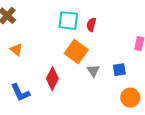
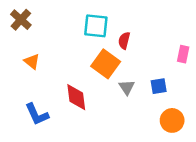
red semicircle: (91, 25) -> (124, 41), moved
red diamond: (52, 79) -> (76, 97), turned -35

